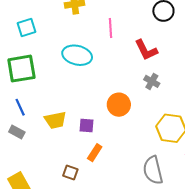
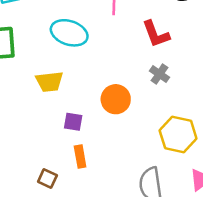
yellow trapezoid: (55, 120) -> (49, 82), moved
orange rectangle: (95, 153) -> (80, 157), turned -48

